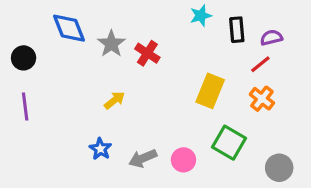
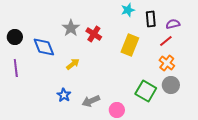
blue diamond: (69, 28) -> (44, 47), moved
yellow rectangle: (210, 91) -> (130, 45), moved
pink circle: (183, 160) -> (117, 110), moved
gray circle: (279, 168) -> (171, 85), moved

